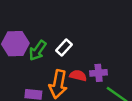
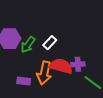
red semicircle: (78, 75) -> (61, 66), size x1.6

